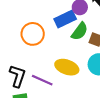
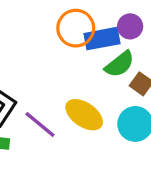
orange circle: (33, 34) -> (76, 28), moved

